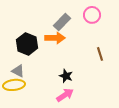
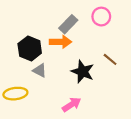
brown line: (100, 54) -> (110, 59), turned -32
gray triangle: (18, 71) -> (40, 70), moved
black star: (66, 76) -> (83, 72), moved, size x1.5

